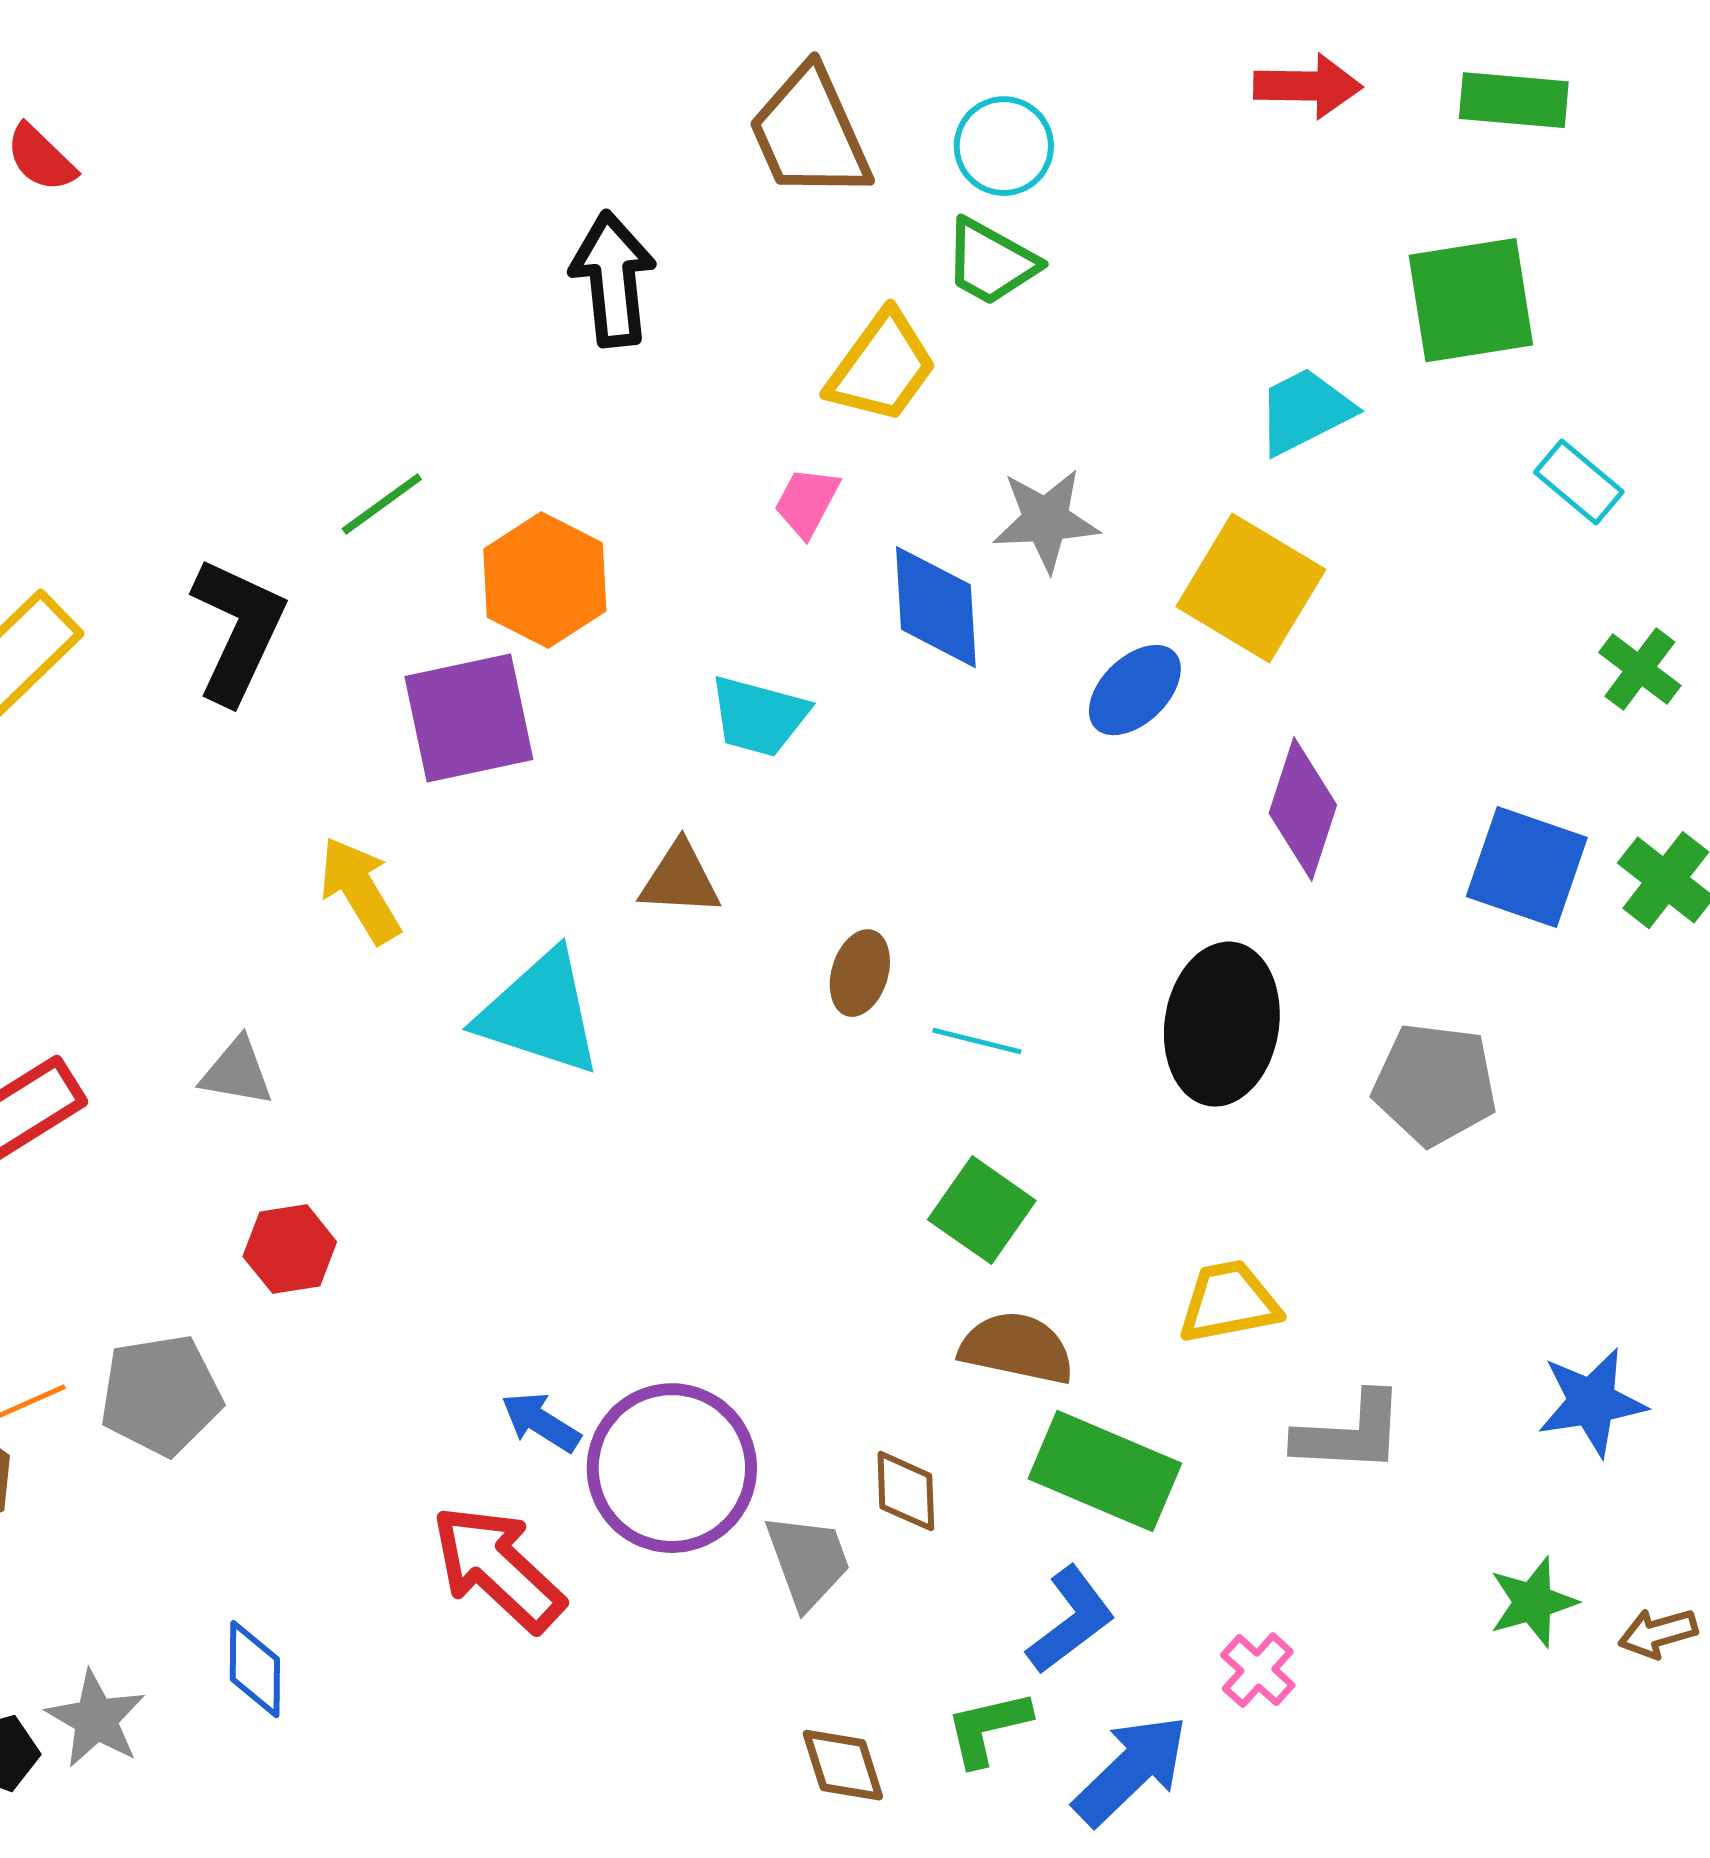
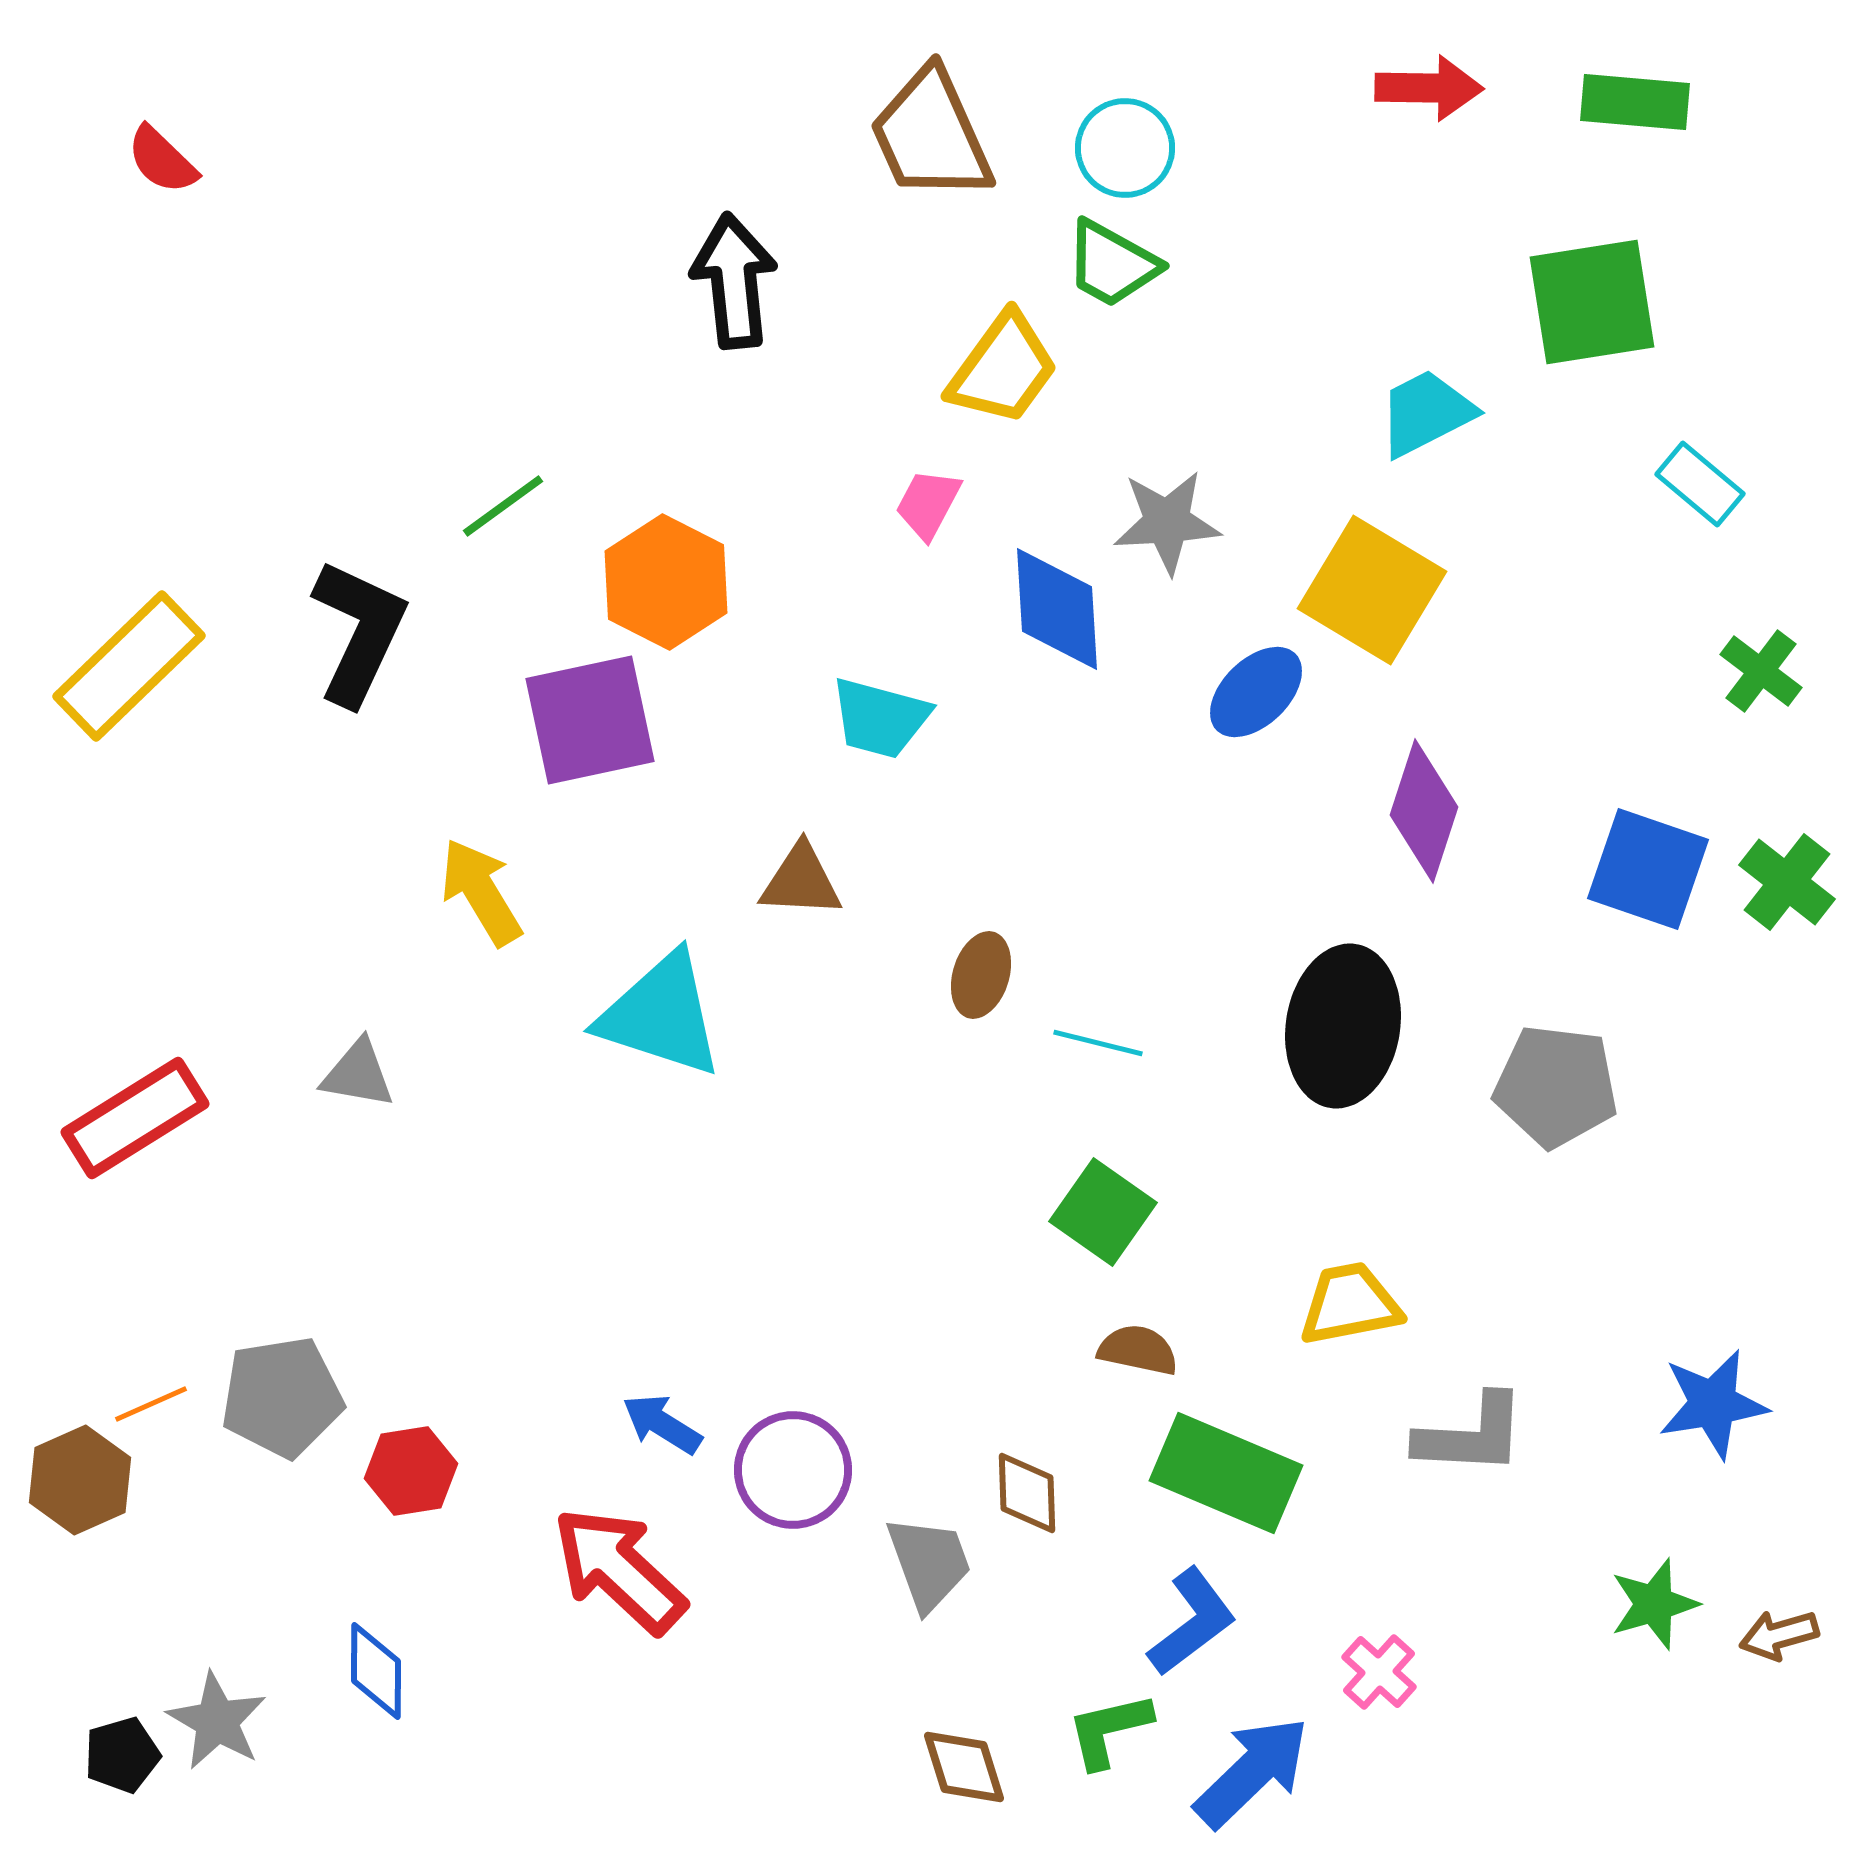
red hexagon: (290, 1249) -> (411, 1471), moved
brown semicircle: (1017, 1348) -> (1138, 1350), size x0.7
purple circle: (672, 1468) -> (793, 1470), size x0.7

